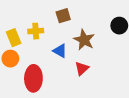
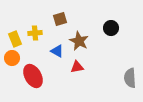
red triangle: (82, 68) -> (77, 67), turned 32
red ellipse: (33, 78) -> (33, 76), turned -30

